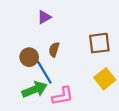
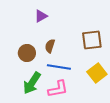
blue line: (44, 72) -> (59, 67), moved, turned -50
green arrow: (35, 90) -> (32, 83), turned 145

